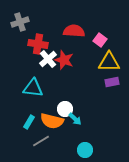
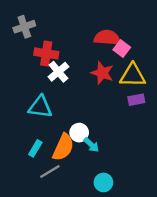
red semicircle: (74, 31) -> (107, 38), moved
red star: (64, 60) -> (102, 73), moved
orange semicircle: (52, 121) -> (63, 147), turned -80

